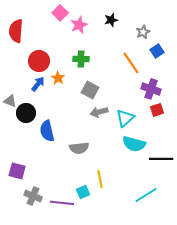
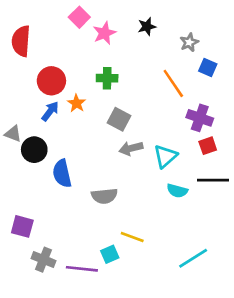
blue square: (157, 51) -> (208, 68), turned -32
cyan semicircle: (134, 144) -> (177, 191), size x0.7
black line: (161, 159) -> (213, 180), moved
yellow line: (100, 179) -> (132, 237), turned -60

